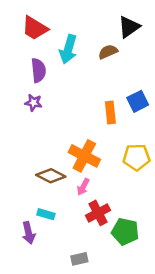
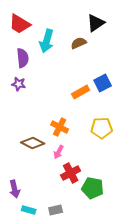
orange rectangle: (110, 112) -> (81, 92), turned 66
orange cross: (84, 156) -> (60, 127), size x0.7
cyan rectangle: (46, 214) -> (29, 210), moved

